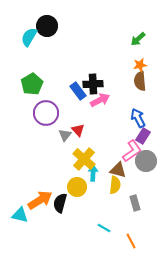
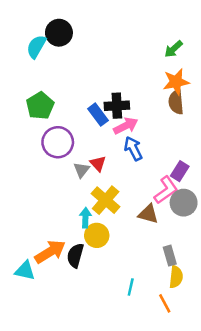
orange star: (140, 65) -> (176, 82), size x1.5
blue arrow: (138, 118) -> (133, 149), moved
cyan arrow: (93, 173) -> (85, 218), moved
yellow semicircle: (115, 185) -> (176, 277), moved
cyan line: (104, 228) -> (131, 287), turned 72

